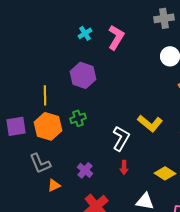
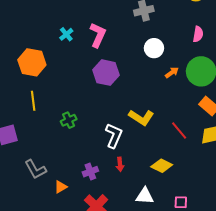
purple hexagon: (83, 75) -> (106, 73), moved
orange hexagon: (48, 126) -> (32, 62), moved
purple cross: (85, 170) -> (90, 172), moved, turned 35
orange triangle: (54, 185) -> (61, 187), moved

